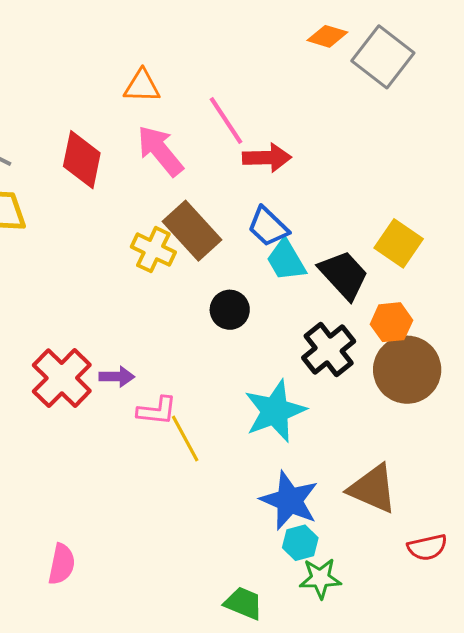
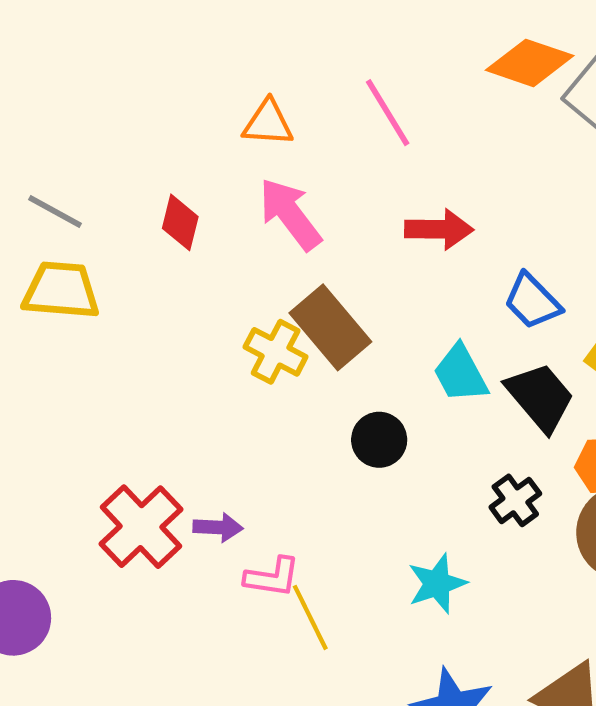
orange diamond: (327, 36) -> (530, 63), size x1.5
pink line: (226, 121) -> (388, 113), moved
red diamond: (82, 160) -> (180, 222), size x0.7
blue trapezoid: (268, 227) -> (532, 301), moved
black cross: (329, 350) -> (515, 500), size x0.7
cyan star: (275, 411) -> (437, 584), size x0.7

